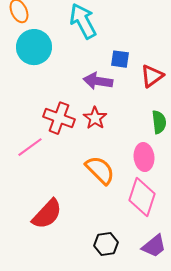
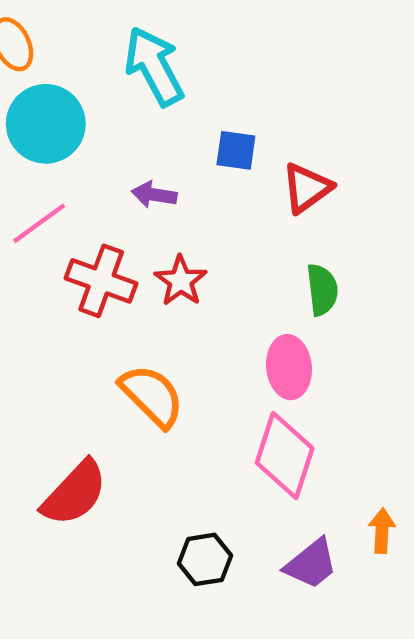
purple arrow: (98, 81) -> (154, 195), moved, size x0.7
pink line: (30, 147) -> (39, 223), moved
orange semicircle: (100, 170) -> (152, 396), moved

